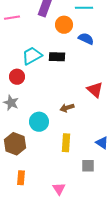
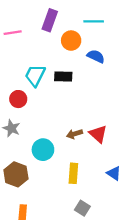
cyan trapezoid: (32, 56) -> (35, 75), turned -35
red triangle: (95, 90) -> (98, 134), moved
gray square: (88, 166) -> (82, 208), moved, turned 32

